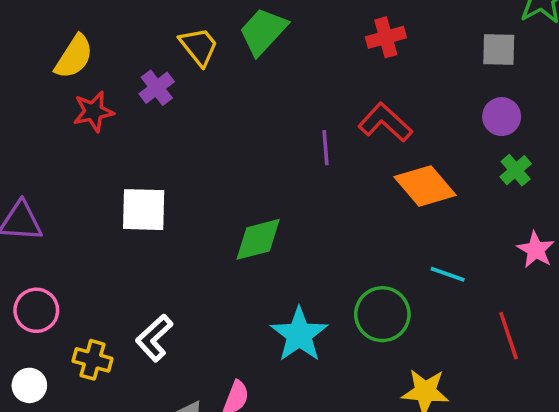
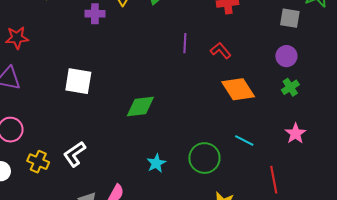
purple cross: (157, 88) -> (95, 14), turned 30
red star: (93, 112) -> (17, 38), moved
red L-shape: (385, 122) -> (221, 51), size x0.7
purple line: (326, 148) -> (185, 43), moved
cyan star: (299, 335) -> (156, 163), size x0.6

